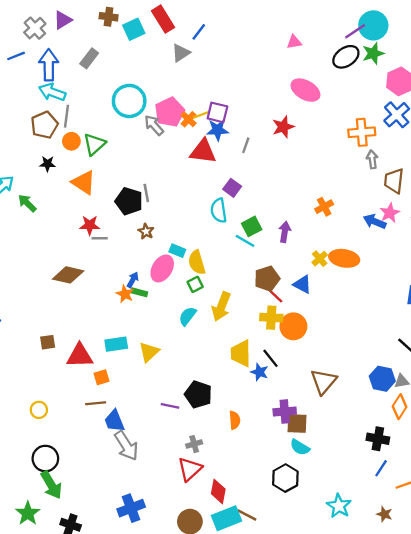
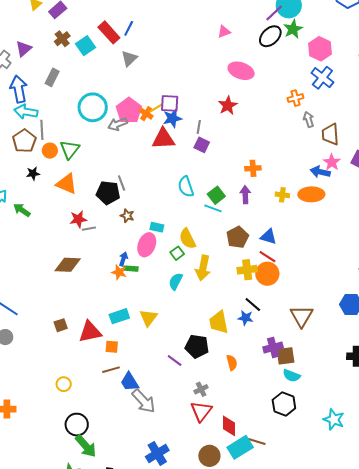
brown cross: (109, 17) -> (62, 39), turned -35
blue line: (199, 32) -> (129, 28), moved
gray arrow: (154, 125) -> (118, 124), turned -60
orange cross: (362, 132) -> (295, 98), size x0.7
purple square: (232, 188) -> (202, 145), moved
orange cross: (324, 207) -> (253, 168), moved, turned 35
orange ellipse: (344, 258) -> (311, 194), moved
yellow cross: (320, 259) -> (282, 195), moved, turned -32
yellow semicircle: (197, 262) -> (187, 239), moved
red line: (274, 295) -> (267, 257), moved
yellow trapezoid: (241, 353) -> (219, 322), moved
orange square: (101, 377) -> (112, 347), turned 32
purple line: (170, 406) -> (175, 360), turned 35

